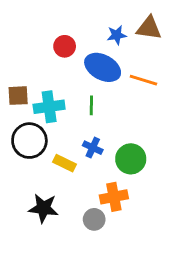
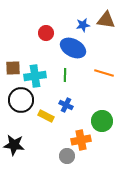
orange line: (143, 80) -> (104, 73), moved
green circle: (131, 159) -> (102, 121), moved
black star: (43, 208) -> (14, 145), moved

